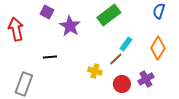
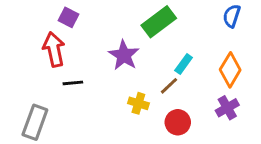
purple star: (70, 26) -> (124, 55), moved
red arrow: (16, 29) -> (54, 49), moved
purple cross: (146, 79) -> (227, 108), moved

